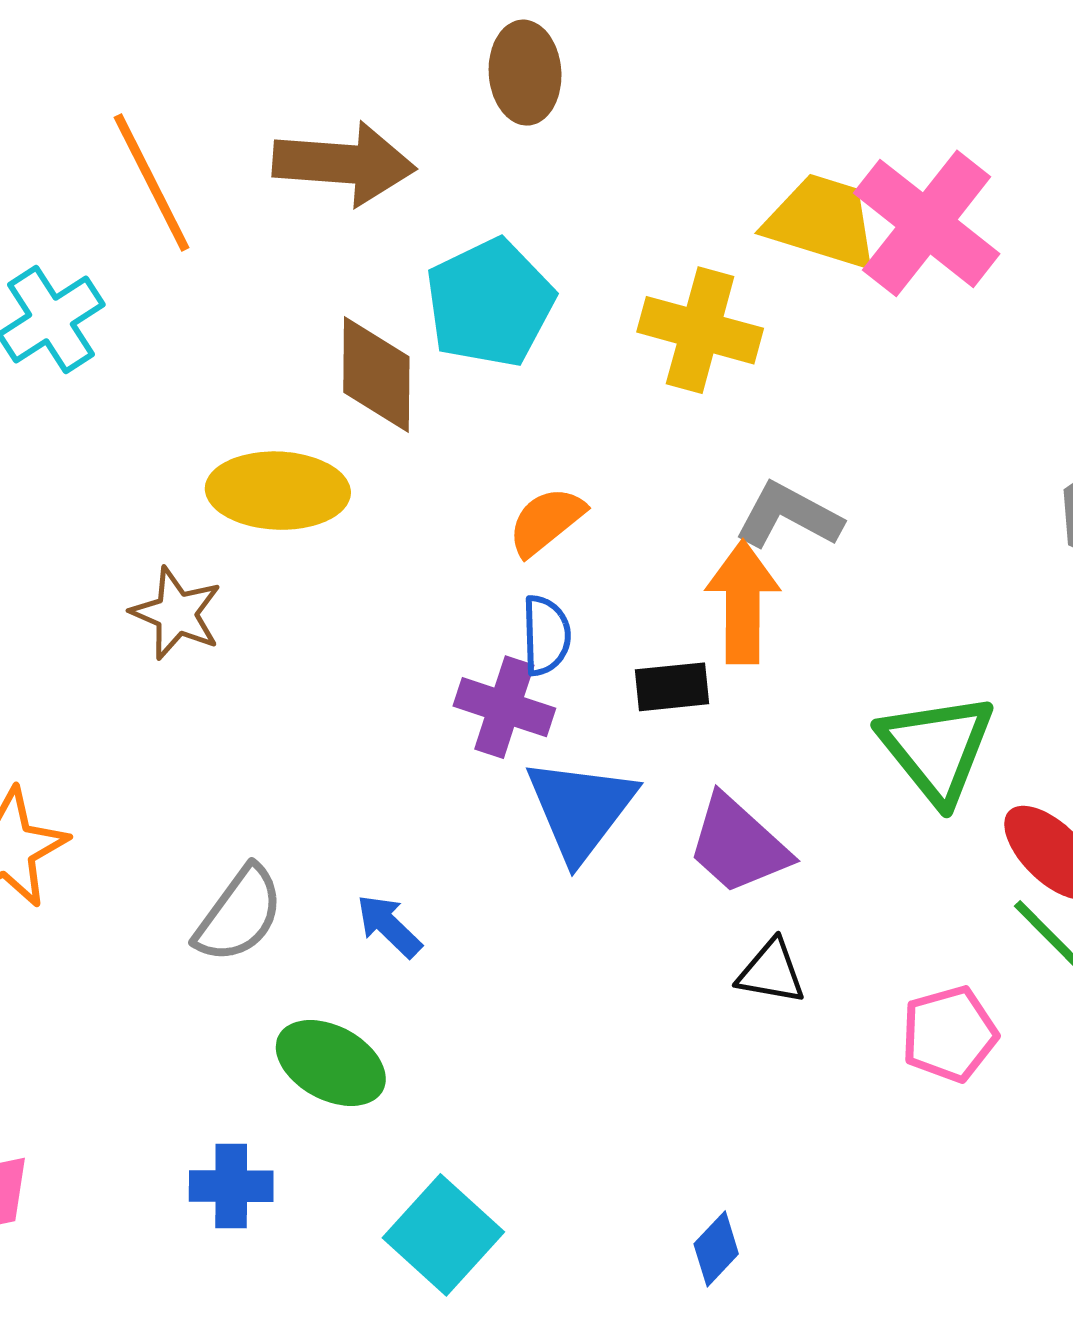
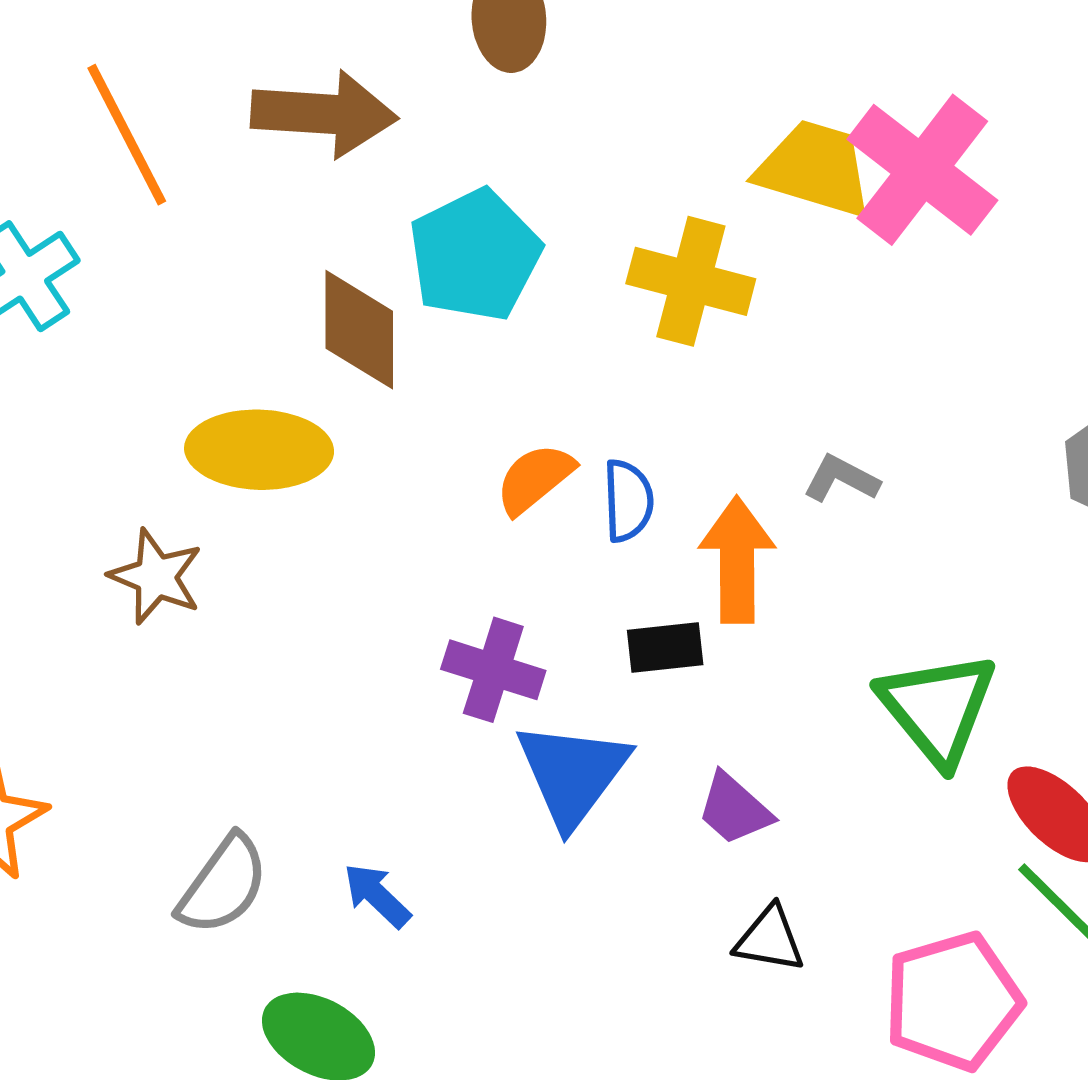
gray L-shape: (789, 516) -> (841, 479), moved, size x0.7
blue semicircle: (546, 635) -> (628, 501), moved
purple trapezoid: (738, 845) -> (734, 809), size x0.7
pink pentagon: (949, 1034) -> (953, 1001), size x1.4

